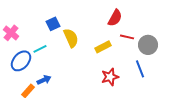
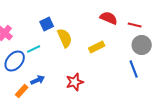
red semicircle: (115, 18) -> (109, 18), turned -96
red line: (127, 37) -> (135, 25), moved
red star: (110, 77) -> (75, 82), moved

